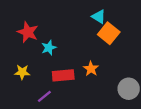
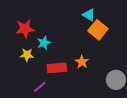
red star: (28, 32) -> (25, 29), turned -30
yellow star: (22, 72) -> (27, 55), moved

